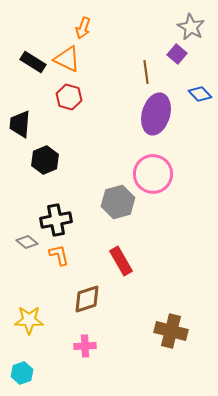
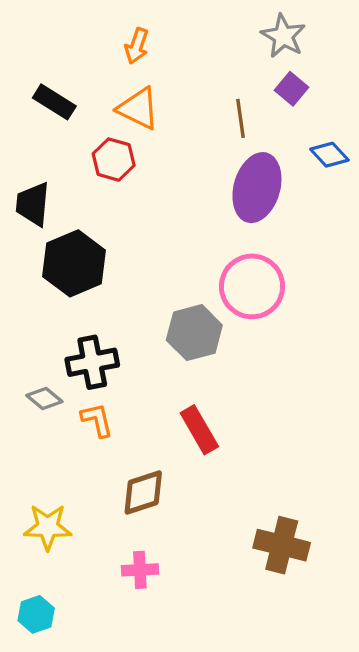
gray star: (191, 27) -> (283, 36), moved
orange triangle: (67, 59) -> (138, 109), moved
black hexagon: (45, 160) -> (74, 263), size x1.4

